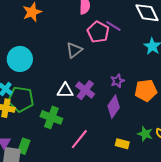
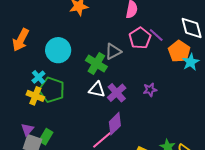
orange pentagon: (146, 90) -> (179, 51), moved, turned 30
purple diamond: (114, 107) -> (115, 124), moved
green cross: (51, 117) -> (96, 63), moved

